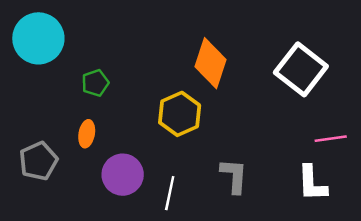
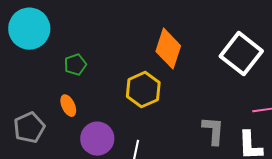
orange ellipse: (87, 134) -> (68, 106), turned -35
gray L-shape: (234, 176) -> (213, 131), moved

